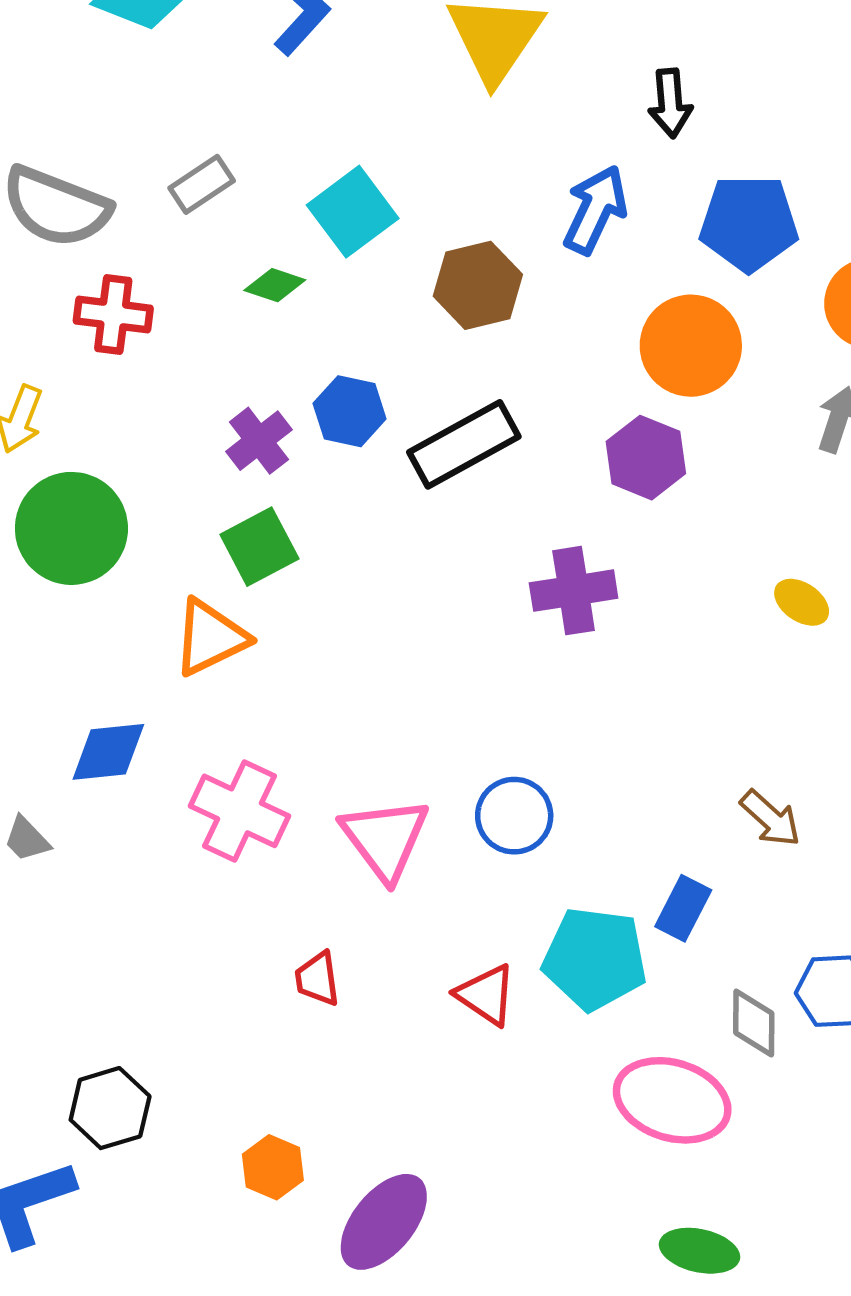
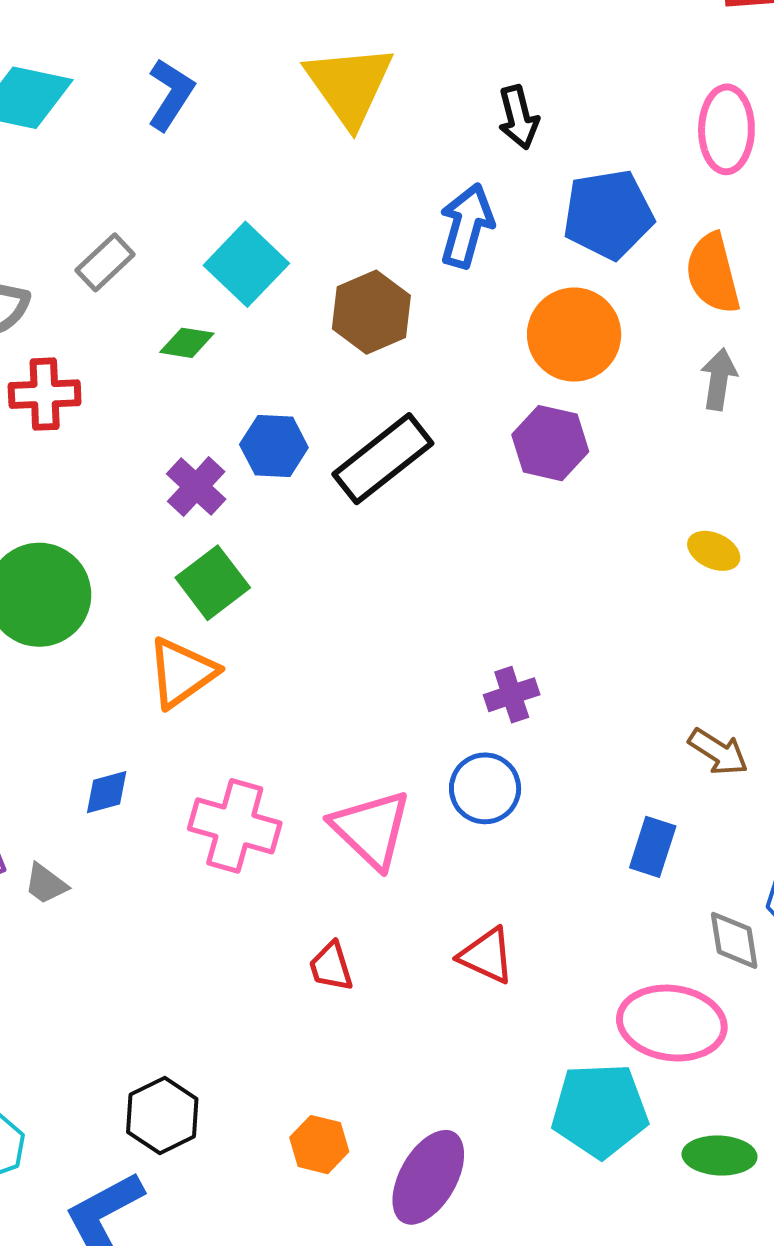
purple cross: (574, 591) -> (512, 695), moved, size x0.7
blue diamond: (108, 752) -> (107, 792), size x0.7
cyan pentagon: (595, 959) -> (600, 1110), moved

